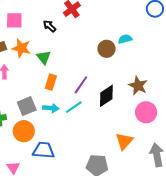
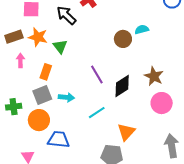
black arrow: (50, 26) -> (66, 15), size x1.5
orange rectangle: (51, 82) -> (46, 72), moved
purple line: (81, 85) -> (97, 75), turned -66
cyan line: (74, 107) -> (97, 113), moved
orange triangle: (124, 141) -> (126, 132), moved

